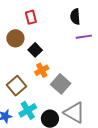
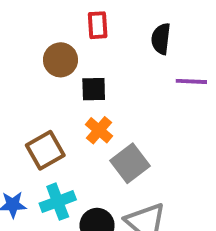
black semicircle: (75, 17) -> (161, 39), moved
black square: (35, 50) -> (94, 89), turned 32
orange cross: (42, 70) -> (99, 130), turned -32

